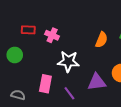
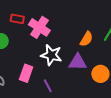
pink cross: (52, 35) -> (39, 27), size x1.5
purple triangle: (97, 82) -> (78, 62), moved

